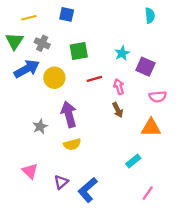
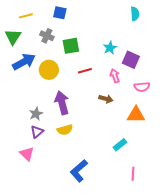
gray cross: (42, 43) -> (47, 36), moved
pink arrow: (119, 87) -> (115, 76), moved
brown arrow: (118, 110) -> (106, 99), turned -48
purple triangle: (61, 182) -> (37, 132), moved
pink line: (148, 193) -> (133, 174), turned -32

